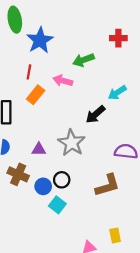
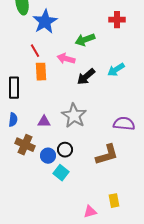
red line: (29, 72) -> (35, 51), turned -40
orange rectangle: (36, 95) -> (41, 72), turned -42
black arrow: (95, 114) -> (86, 77), moved

